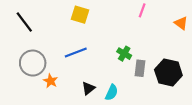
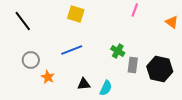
gray circle: (33, 63) -> (31, 60), size x0.7
black triangle: (88, 88) -> (84, 84), turned 32

